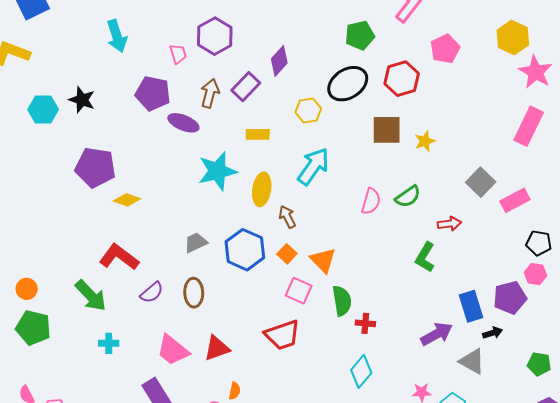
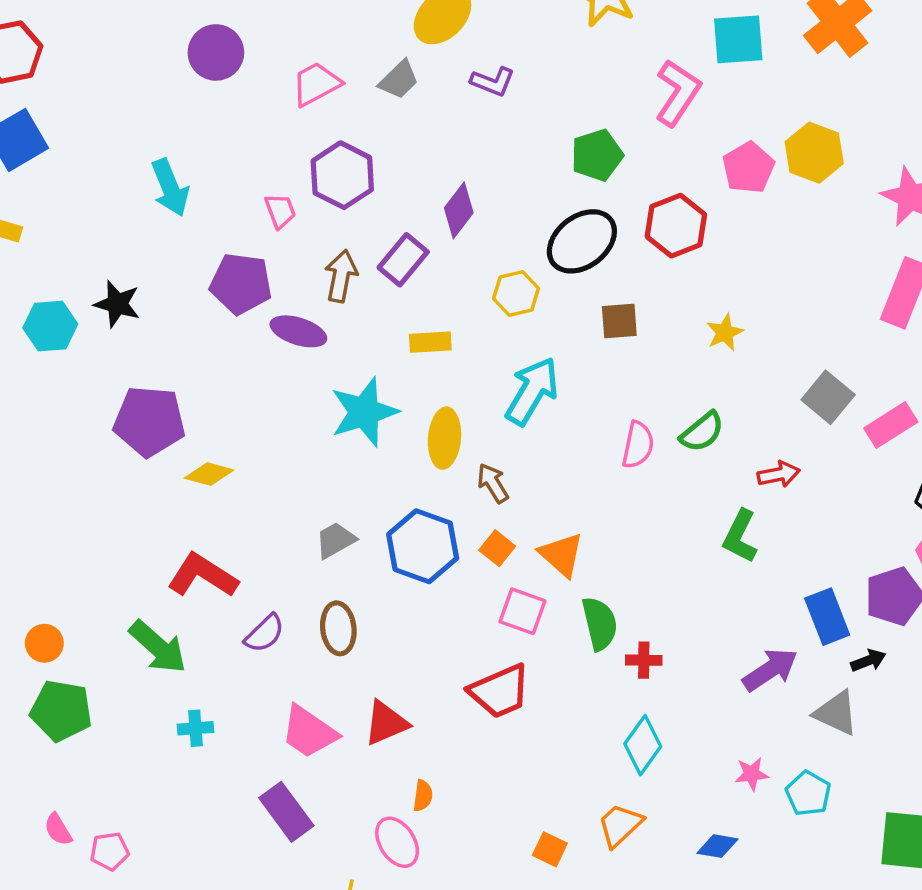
yellow hexagon: (513, 37) -> (814, 153), moved
brown square: (387, 130) -> (619, 321), moved, size x0.7

